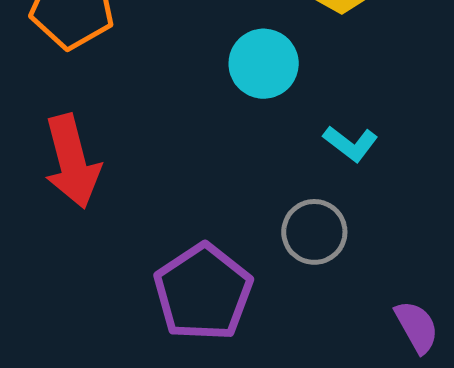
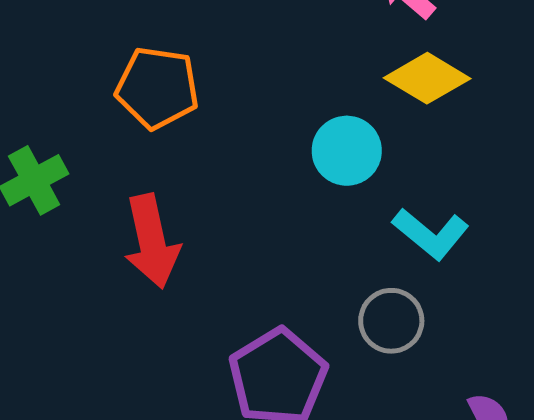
cyan L-shape: (351, 144) -> (431, 234), size x1.4

